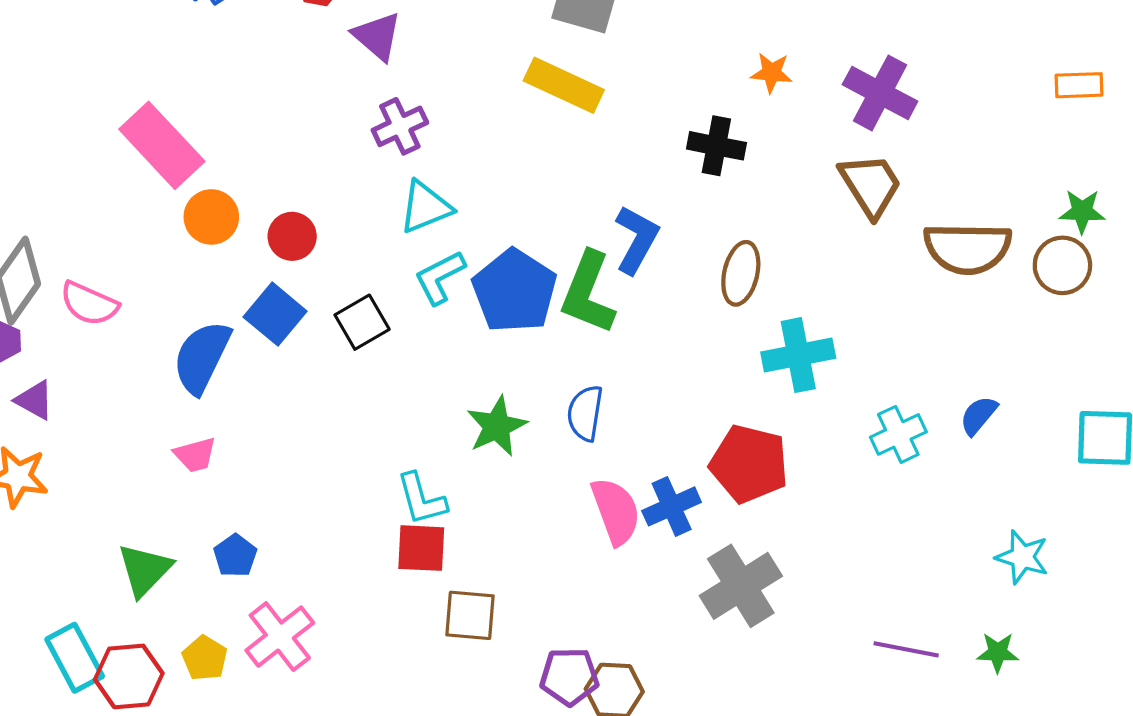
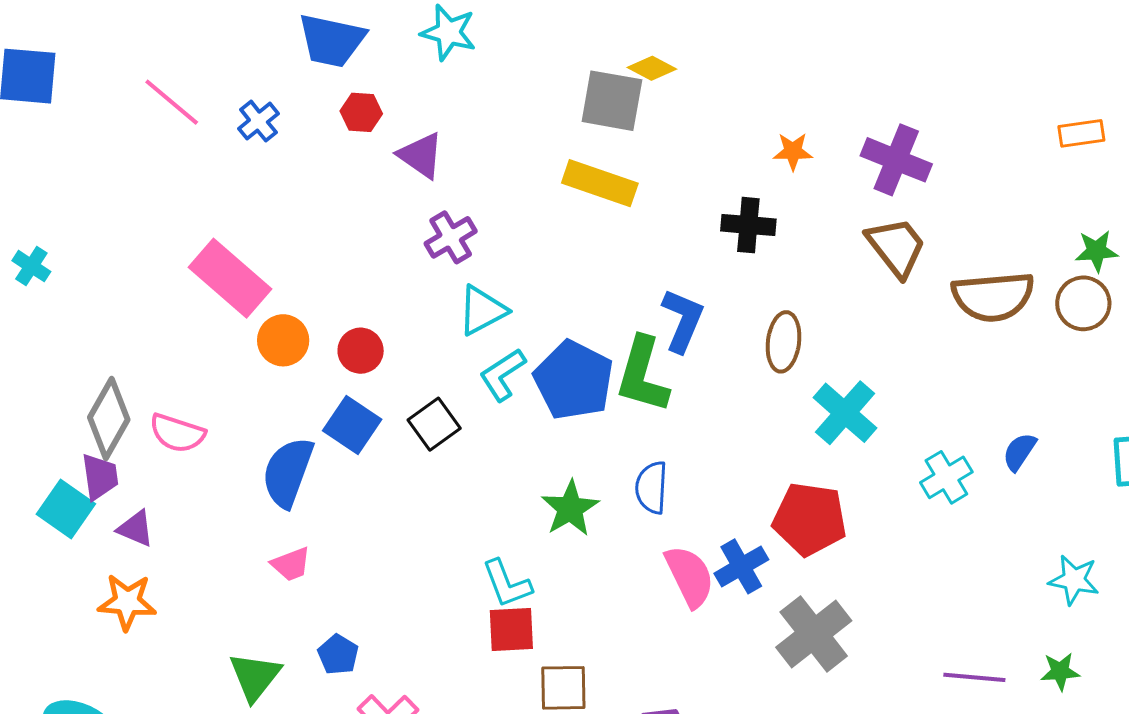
cyan cross: (798, 355) -> (845, 413), turned -32

